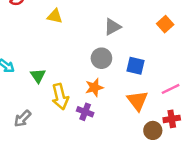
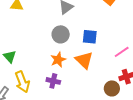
yellow arrow: (60, 97) -> (22, 82), moved
orange triangle: (137, 101) -> (84, 60), moved

